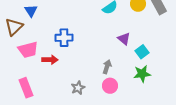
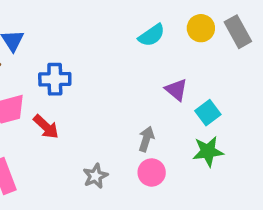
blue cross: (64, 38) -> (55, 79), moved
red arrow: (50, 60) -> (46, 127), turned 42

